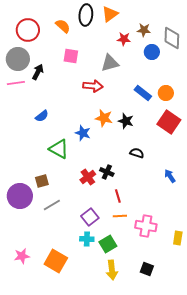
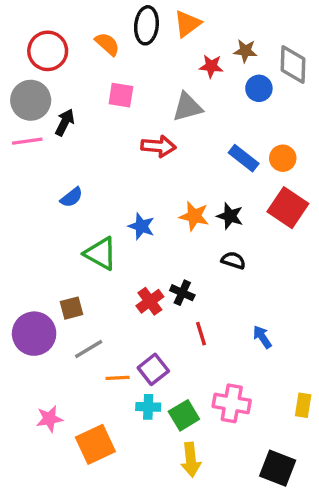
orange star: (104, 118) -> (194, 216), moved
black star: (126, 121) -> (230, 216), moved
blue arrow: (170, 176) -> (262, 337), moved
orange line: (120, 216) -> (118, 378), moved
pink cross: (146, 226) -> (232, 403), moved
pink star: (22, 256) -> (49, 419), moved
orange square: (56, 261) -> (95, 444), turned 35
black square: (147, 269) -> (278, 468), moved, size x1.5

